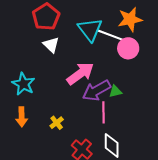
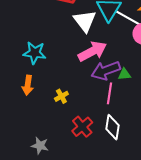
white triangle: (51, 45) -> (85, 21), moved, size x1.4
cyan star: (23, 84) -> (35, 53), turned -30

